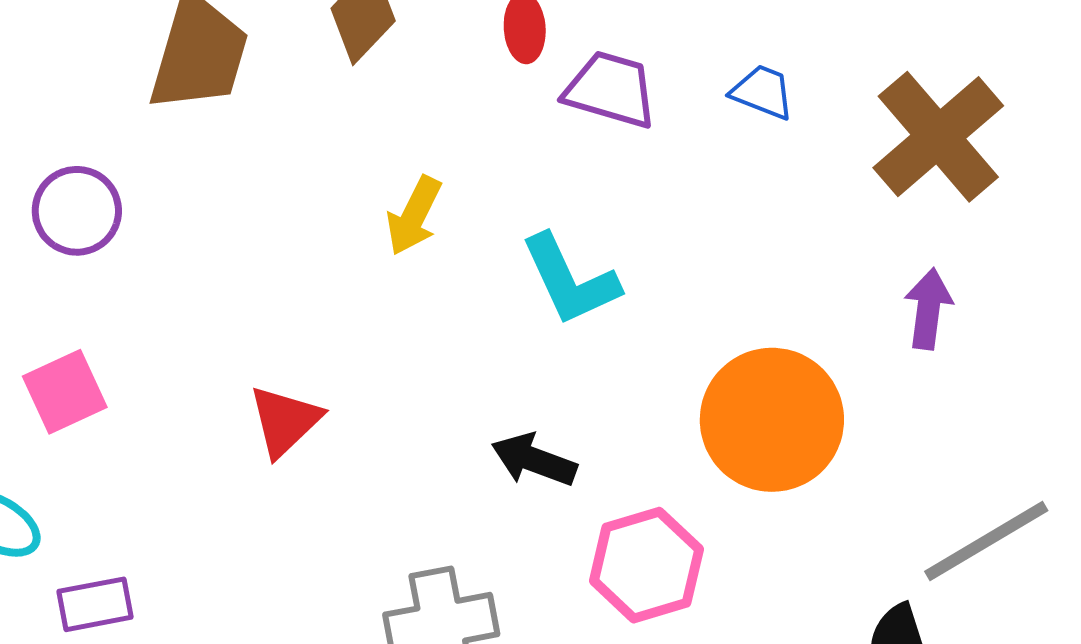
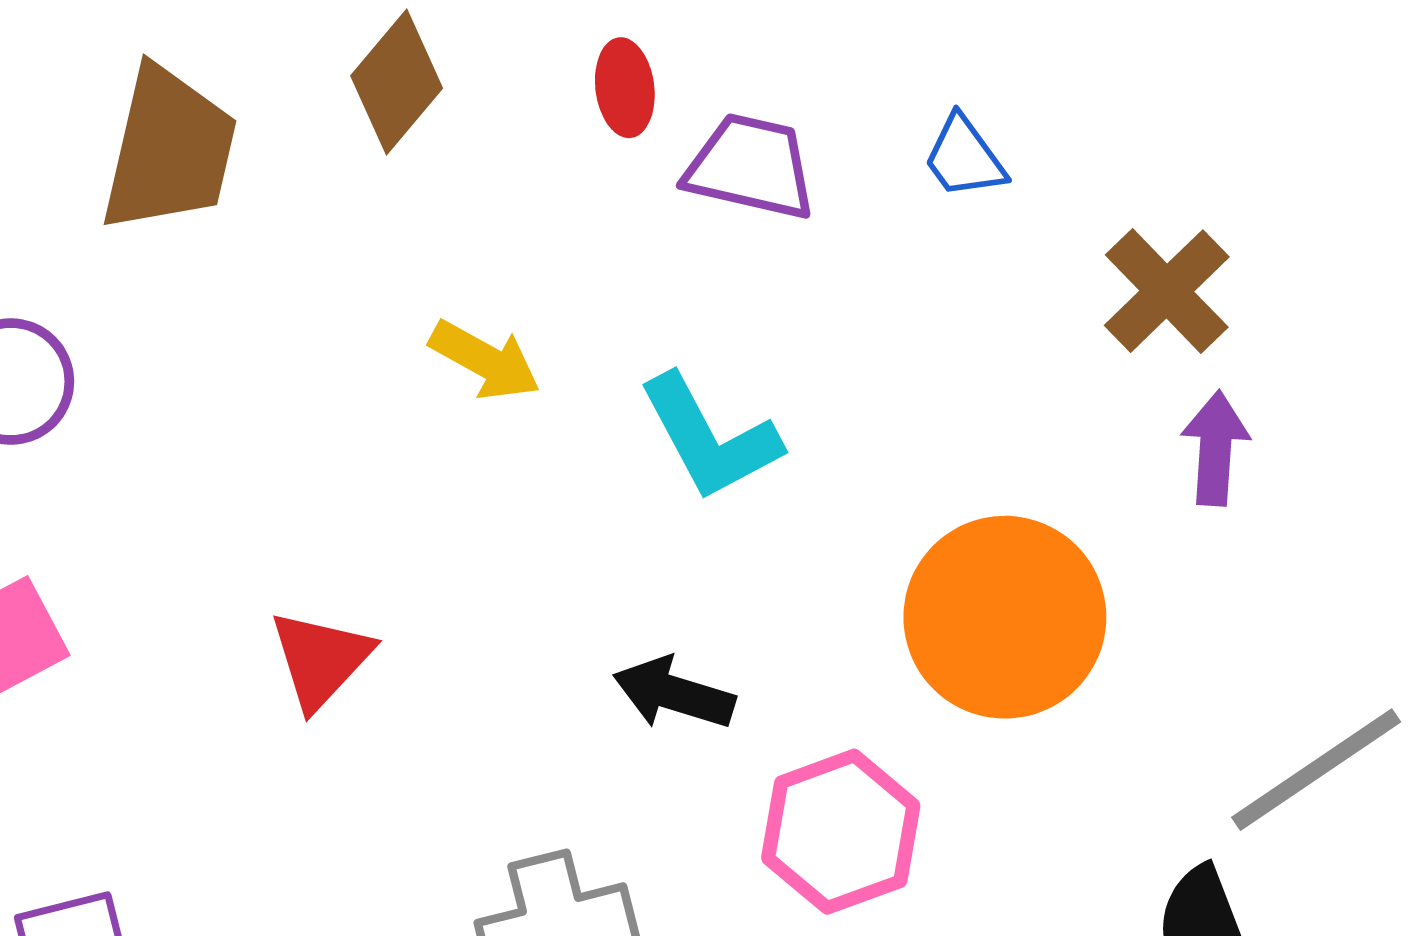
blue trapezoid: (762, 92) -> (964, 157), turned -144
brown cross: (938, 137) -> (1167, 291), moved, size x0.7
yellow arrow: (414, 216) -> (485, 360), turned -84

